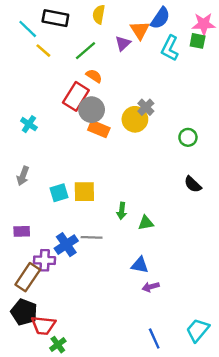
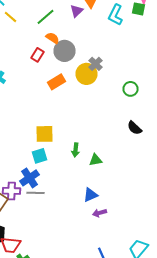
red rectangle: (76, 96) -> (38, 55), size x0.6
gray circle: (92, 110) -> (64, 51), moved
orange rectangle: (99, 129) -> (56, 82), turned -54
cyan square: (59, 193) -> (40, 156), moved
gray line: (92, 237) -> (36, 193), moved
blue triangle: (140, 265) -> (90, 195), turned -35

